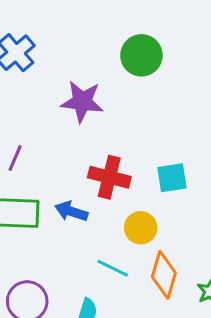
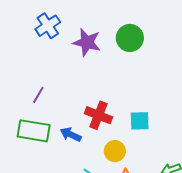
purple star: (82, 102) -> (87, 42), moved

